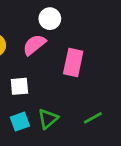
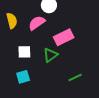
pink rectangle: (73, 62) -> (64, 37), turned 48
green triangle: (48, 119) -> (50, 55), moved

